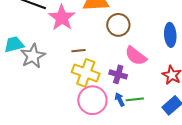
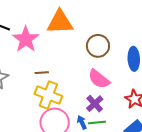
brown circle: (118, 25) -> (98, 46), moved
purple cross: (118, 74) -> (95, 104), moved, turned 30

